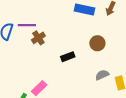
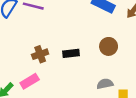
brown cross: (38, 38) -> (40, 54), moved

